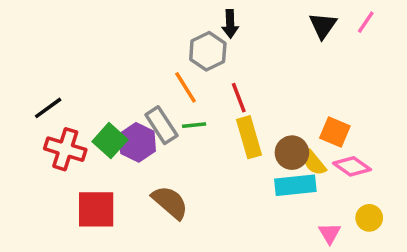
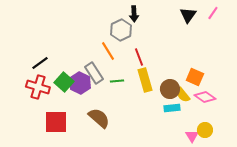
black line: (48, 108) -> (40, 63), moved
green line: (194, 125) -> (117, 81), moved
cyan rectangle: (295, 185) -> (172, 108), size x0.7
yellow circle: (369, 218) -> (205, 130), moved

